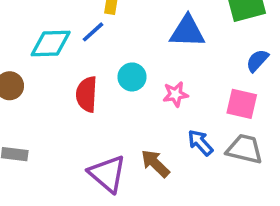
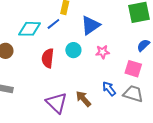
blue triangle: (187, 31) -> (90, 25), moved, turned -40
pink star: (175, 94) -> (103, 52), moved

